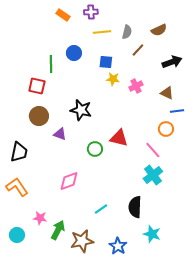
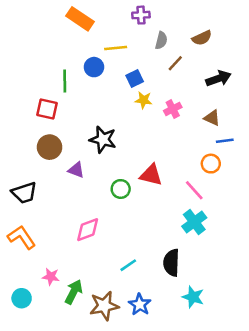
purple cross: (91, 12) -> (141, 15), moved
orange rectangle: (63, 15) -> (80, 19), size x1.5
yellow line: (102, 32) -> (116, 48), moved
blue square: (106, 62) -> (135, 79), turned -32
black trapezoid: (19, 152) -> (24, 193), turned 60
blue star: (118, 246) -> (140, 305), moved

